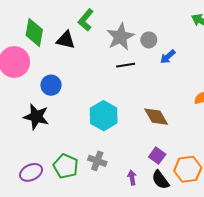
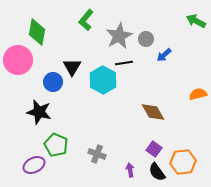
black triangle: (66, 40) -> (72, 67), moved, turned 48
cyan hexagon: (104, 116) -> (103, 80), moved
green pentagon: (66, 166) -> (56, 145), moved

